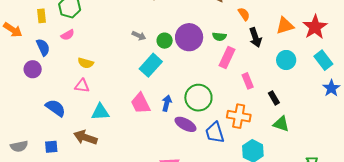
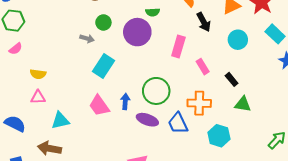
green semicircle: (219, 37) -> (153, 12), moved
green circle: (165, 41) -> (103, 22), moved

